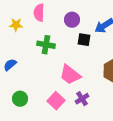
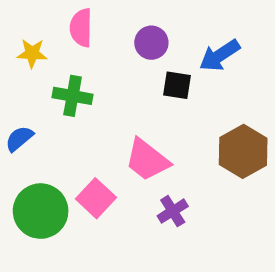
green cross: (46, 45) -> (73, 96), moved
green circle: (20, 99) -> (41, 211), size x1.6
pink square: (56, 101) -> (96, 198), moved

